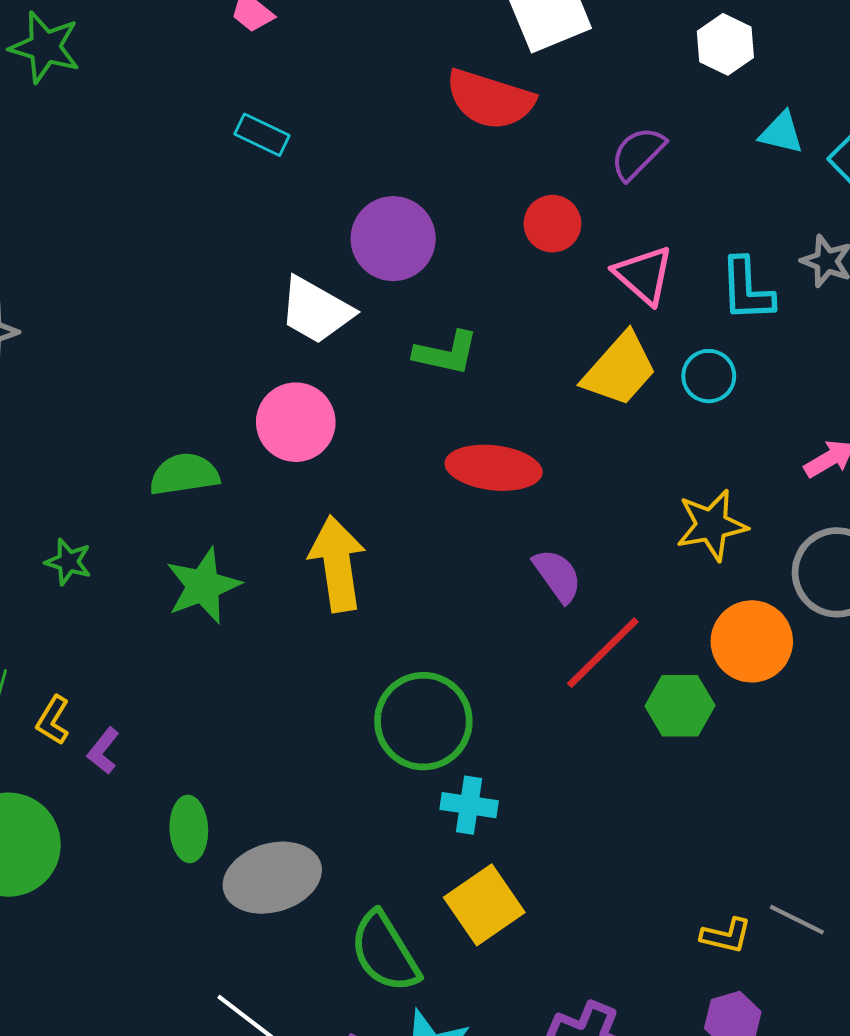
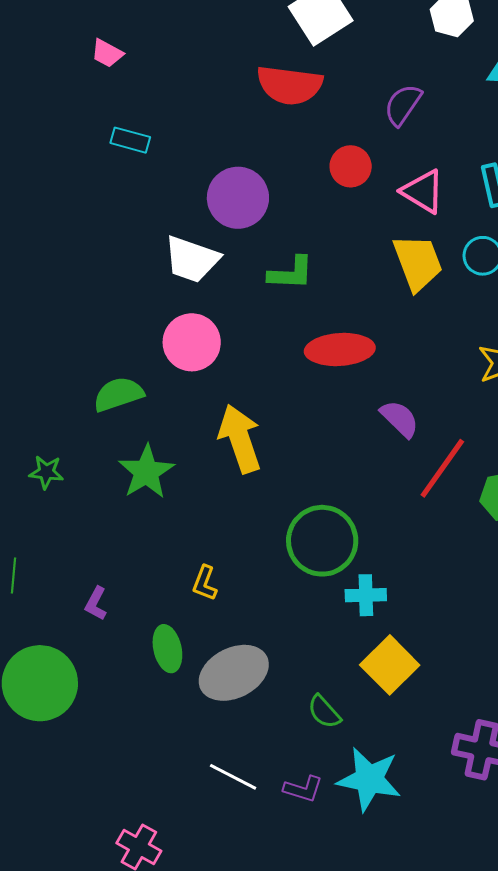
yellow trapezoid: (620, 370) -> (418, 263), turned -52
yellow L-shape: (53, 720) -> (205, 583), moved
green semicircle: (385, 952) -> (324, 712), size x0.6

